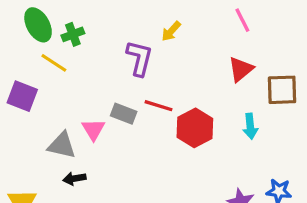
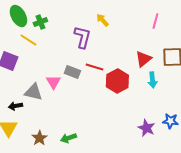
pink line: (242, 20) -> (155, 21), moved, turned 42
yellow arrow: (171, 31) -> (102, 20), turned 96
red triangle: (241, 69) -> (143, 59), moved
black arrow: (74, 179) -> (15, 106), moved

